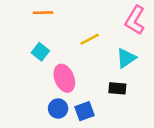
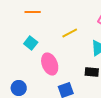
blue circle: (58, 109) -> (19, 88), moved

